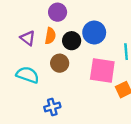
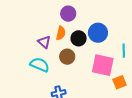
purple triangle: (28, 38) -> (44, 42), moved

